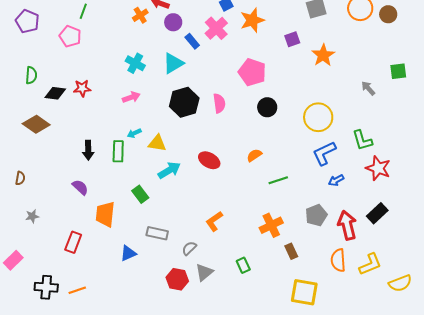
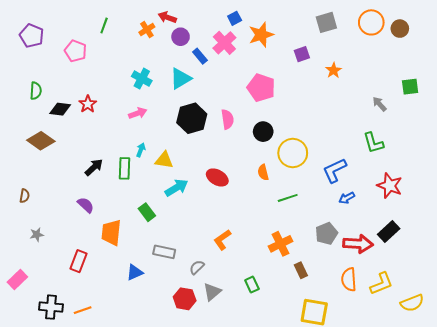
green line: (83, 11) -> (104, 26), moved
orange star: (323, 55) -> (334, 70), size x0.7
red star: (82, 88) -> (88, 104), turned -30
black circle: (267, 107) -> (263, 132), moved
yellow circle: (318, 117) -> (293, 153), moved
cyan arrow: (134, 133) -> (141, 150), turned 136
green L-shape: (362, 140) -> (373, 143), moved
black arrow: (88, 150) -> (94, 167), turned -132
orange semicircle: (254, 155) -> (263, 172), turned -70
red arrow: (347, 225) -> (358, 244), turned 108

